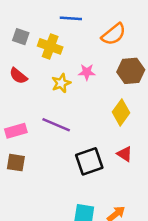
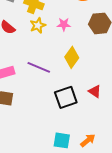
yellow star: (61, 83) -> (38, 25), moved
yellow diamond: (121, 112) -> (72, 57), moved

